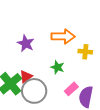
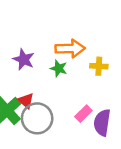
green star: (57, 67) -> (59, 68), moved
red triangle: (26, 76) -> (26, 101), turned -40

